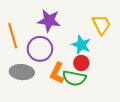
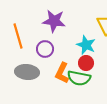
purple circle: (40, 49) -> (45, 49), size x0.7

